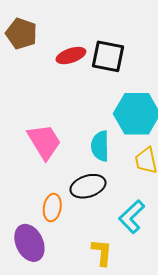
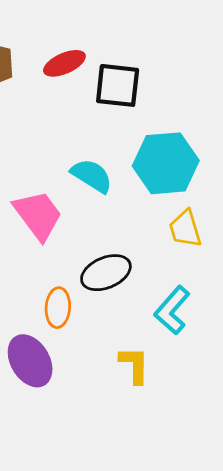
red ellipse: (71, 56) -> (64, 63), moved
cyan semicircle: (100, 146) -> (92, 176), moved, turned 128

